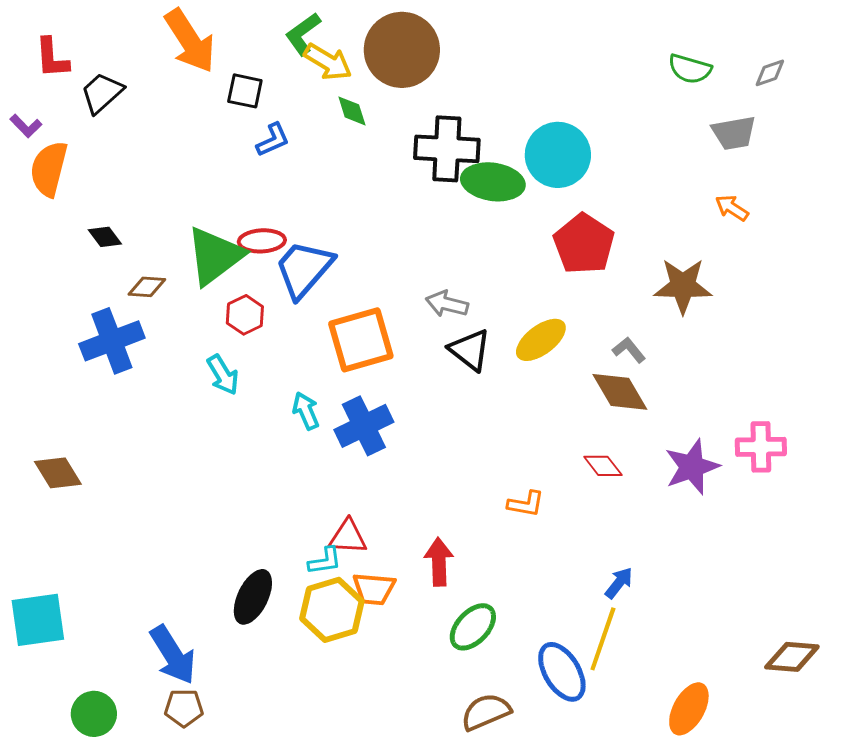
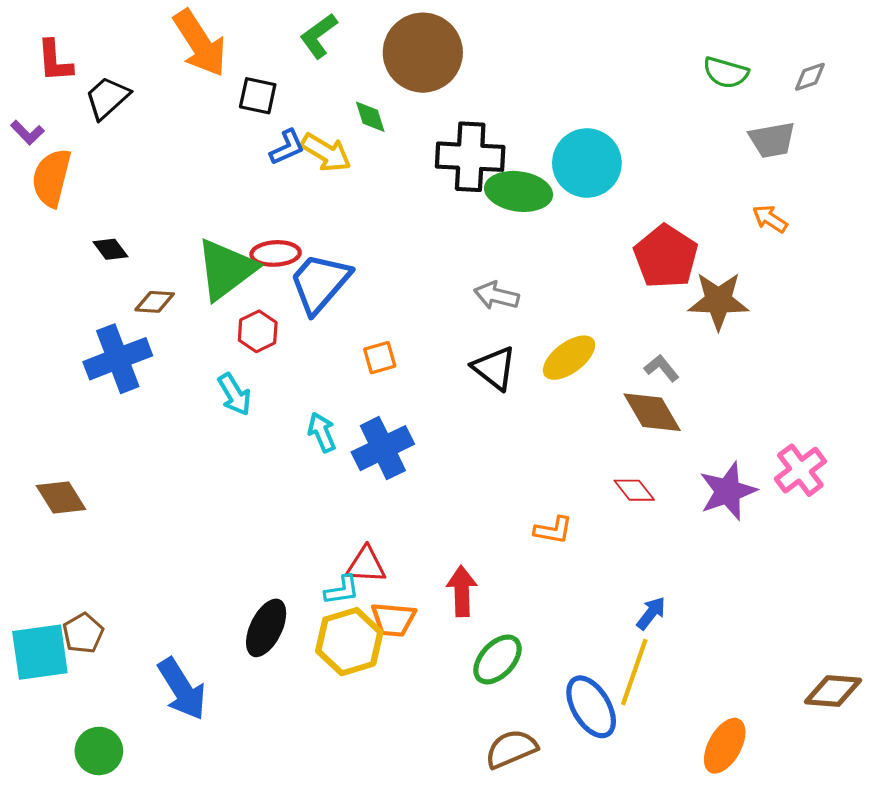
yellow arrow: (328, 62) -> (326, 153), moved
red pentagon: (584, 244) -> (666, 257), moved
gray arrow: (447, 304) -> (496, 296), moved
orange square: (361, 340) -> (380, 358), size x0.5
pink cross: (761, 447) -> (800, 470), turned -36
brown pentagon: (184, 708) -> (83, 633), moved, turned -30

